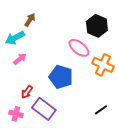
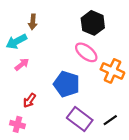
brown arrow: (30, 20) -> (33, 22), turned 152
black hexagon: (97, 26) -> (93, 23), moved
purple rectangle: (44, 109) -> (80, 119), moved

